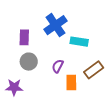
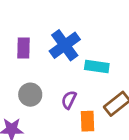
purple rectangle: (24, 37) -> (23, 48), moved

